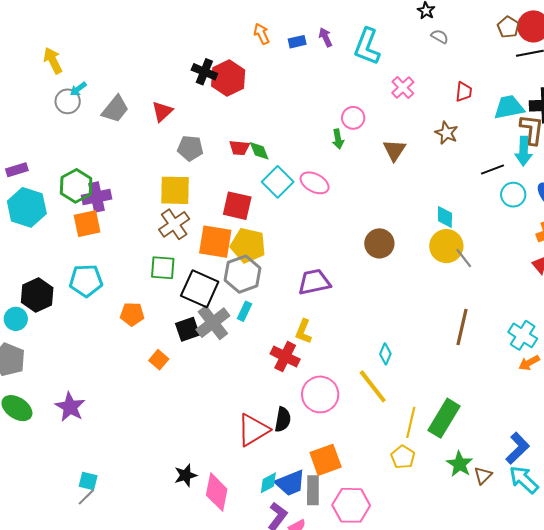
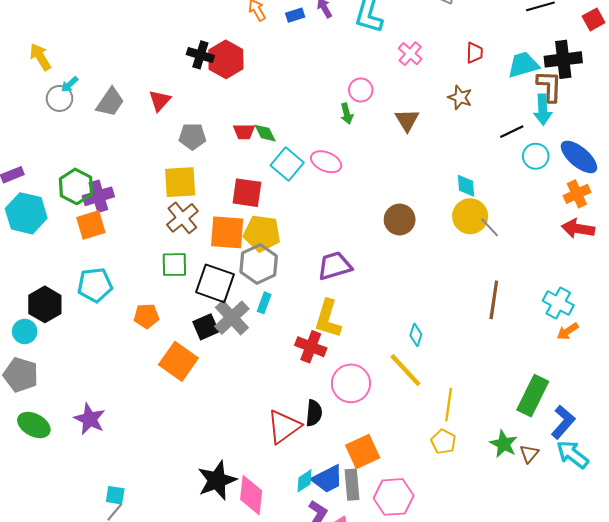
yellow L-shape: (304, 331) -> (328, 319), size x1.5
orange square: (159, 360) -> (178, 361), size x1.8
green rectangle: (444, 418) -> (533, 396), moved
black star: (186, 475) -> (217, 480), size x1.6

